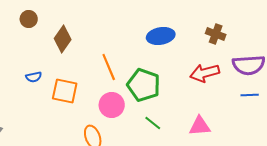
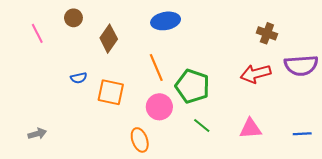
blue ellipse: (161, 36) -> (166, 21), moved
blue line: (250, 95) -> (302, 134), moved

